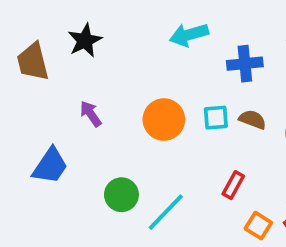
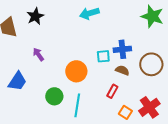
blue cross: (245, 64) -> (122, 49), moved
orange circle: (164, 120) -> (76, 71), moved
brown semicircle: (253, 120) -> (122, 70), moved
cyan line: (166, 212) -> (77, 105), turned -35

